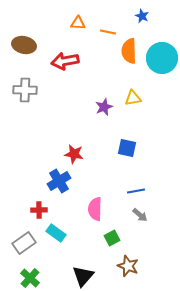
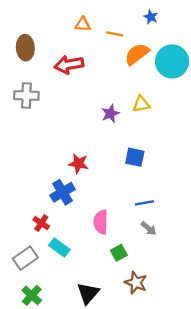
brown ellipse: (24, 45) -> (25, 48), turned 75
orange semicircle: (129, 51) -> (137, 54), turned 55
red cross: (39, 210) -> (41, 223), turned 35

